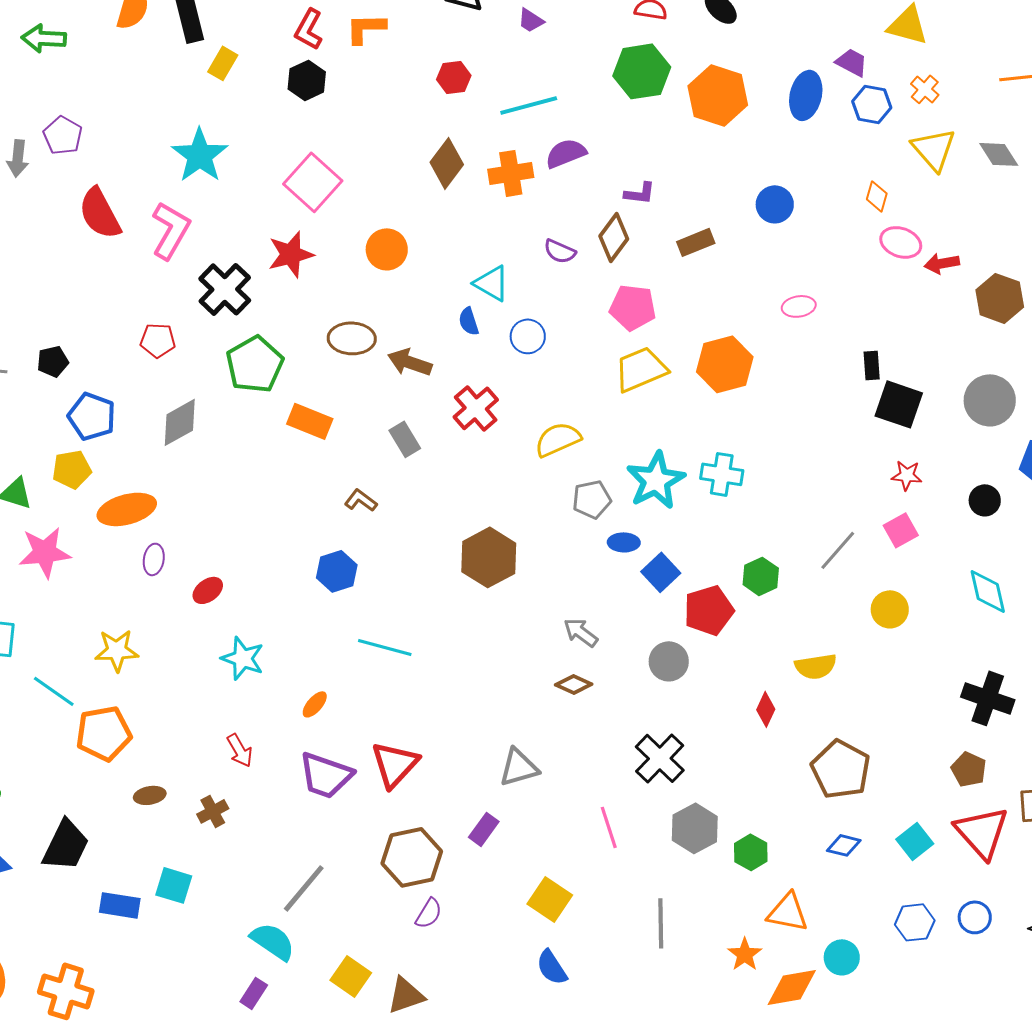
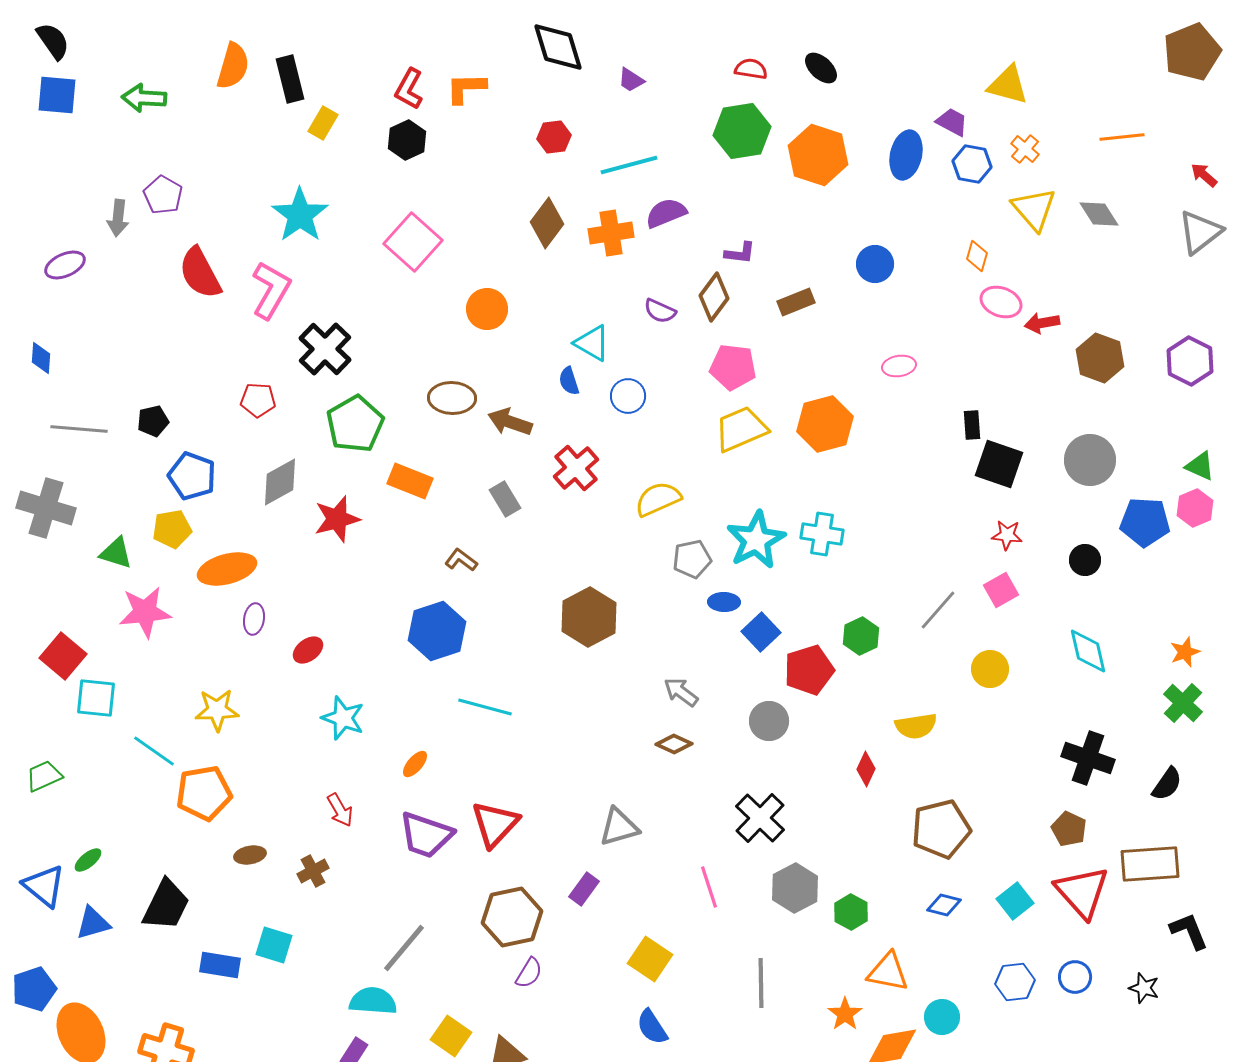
red star: (291, 254) -> (337, 519), moved
blue hexagon: (337, 571) -> (437, 631), size x1.4
brown pentagon: (841, 769) -> (941, 829), turned 30
cyan semicircle: (273, 941) -> (373, 1001), turned -30

